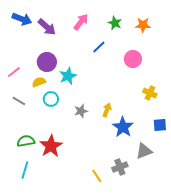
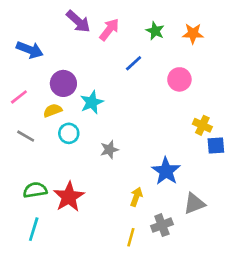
blue arrow: (22, 19) -> (30, 50), moved
purple arrow: (47, 27) -> (78, 21), moved
yellow arrow: (107, 110) -> (136, 197), moved
blue square: (160, 125) -> (216, 146), moved
yellow line: (97, 176) -> (131, 237), turned 48

